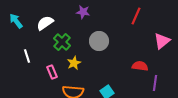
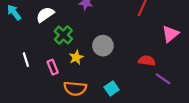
gray circle: (99, 41) -> (103, 46), moved
white line: (27, 56) -> (26, 60), moved
purple line: (155, 83) -> (163, 79), turned -63

